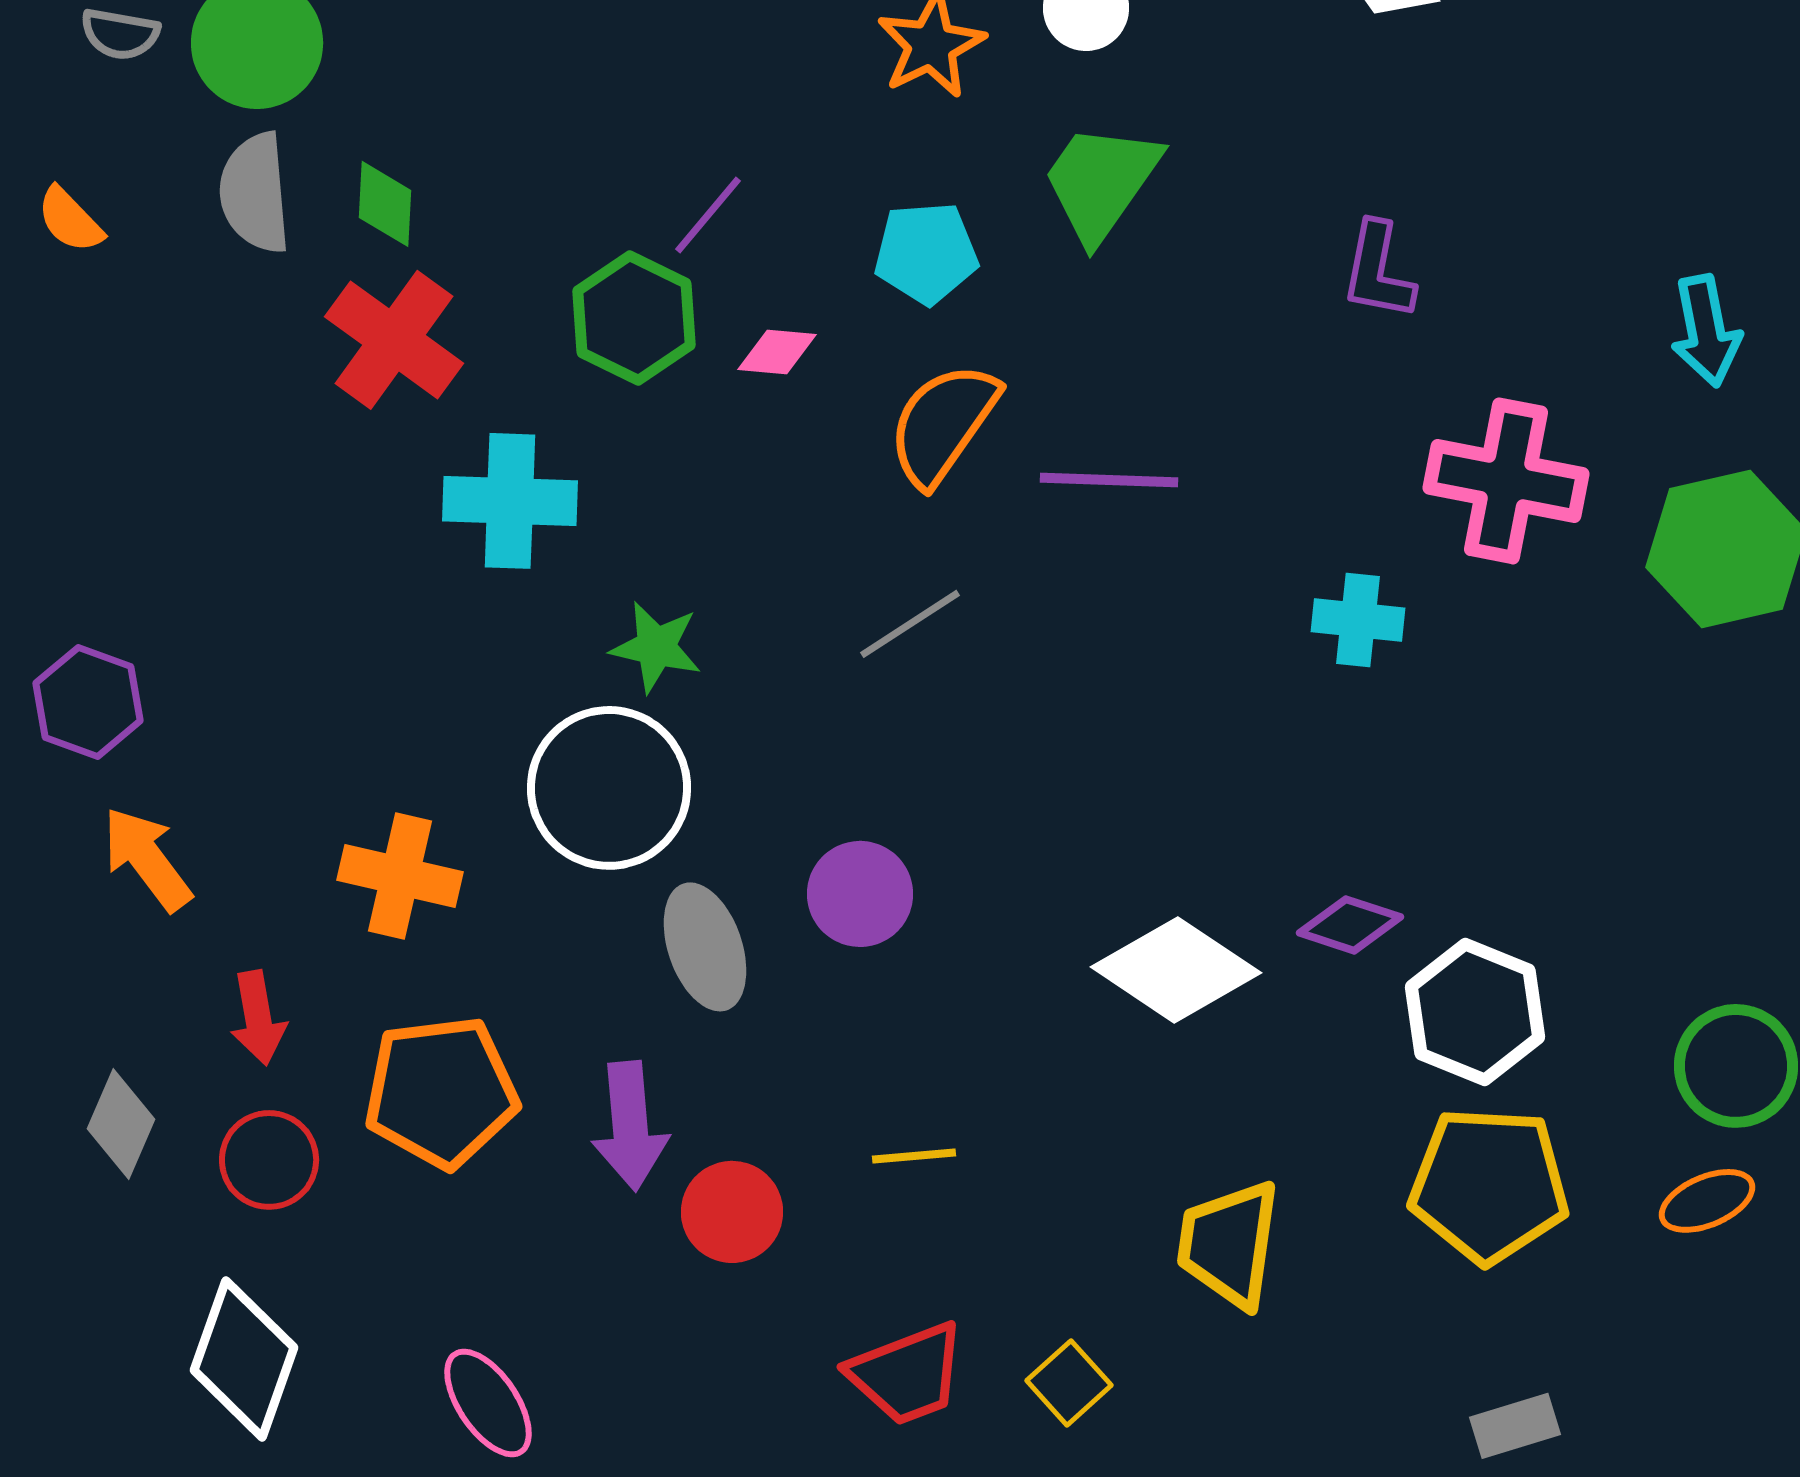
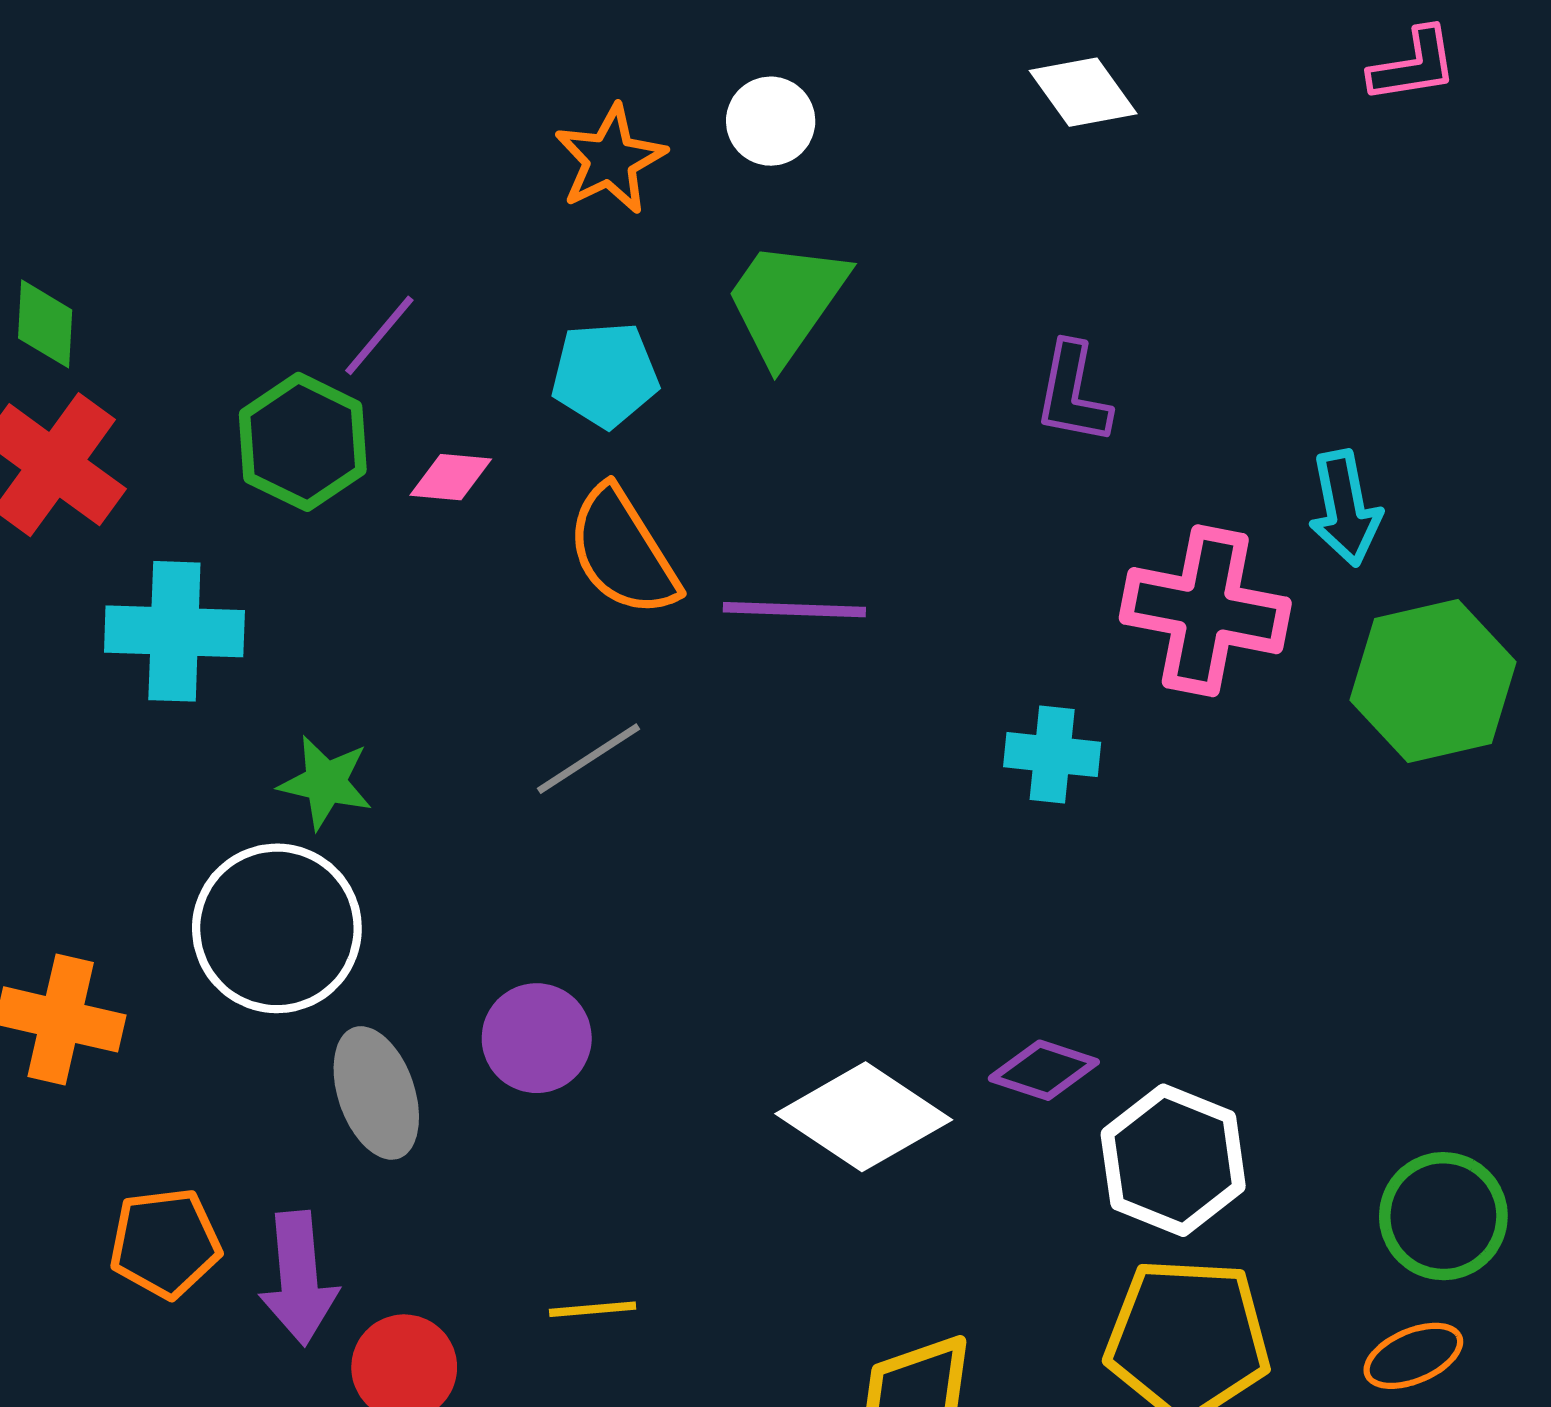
cyan arrow: (1706, 331) -> (1345, 508), moved
orange semicircle: (943, 424) -> (623, 552), turned -67
orange pentagon: (441, 1092) -> (165, 1243), moved, size x0.7

